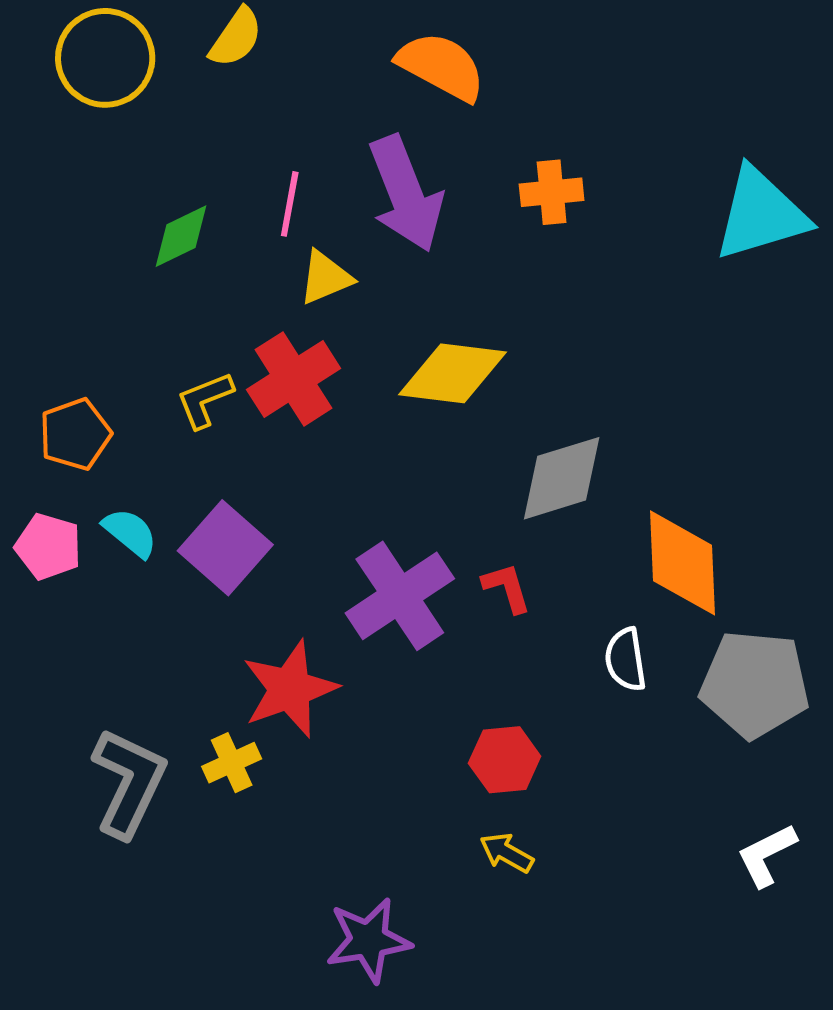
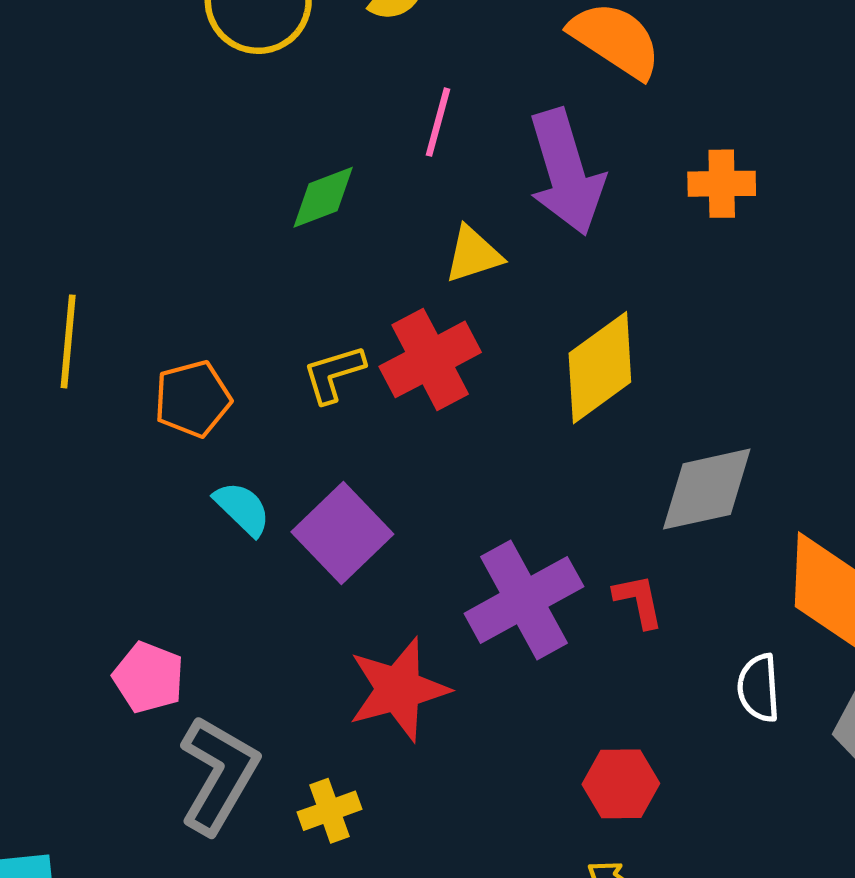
pink line: (290, 204) -> (438, 122), moved
yellow diamond: (453, 373) -> (600, 368), turned -48
pink pentagon: (48, 547) -> (149, 677), moved
yellow cross: (232, 763) -> (329, 811), moved

